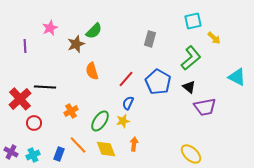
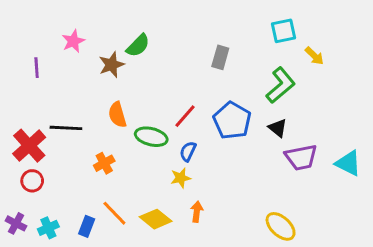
orange semicircle: (92, 71) -> (117, 115), moved
cyan triangle: (237, 77) -> (348, 163), moved
green ellipse: (100, 121) -> (151, 137), moved, turned 70
red circle: (34, 123) -> (32, 181), moved
yellow diamond: (106, 149) -> (156, 219), turned -30

